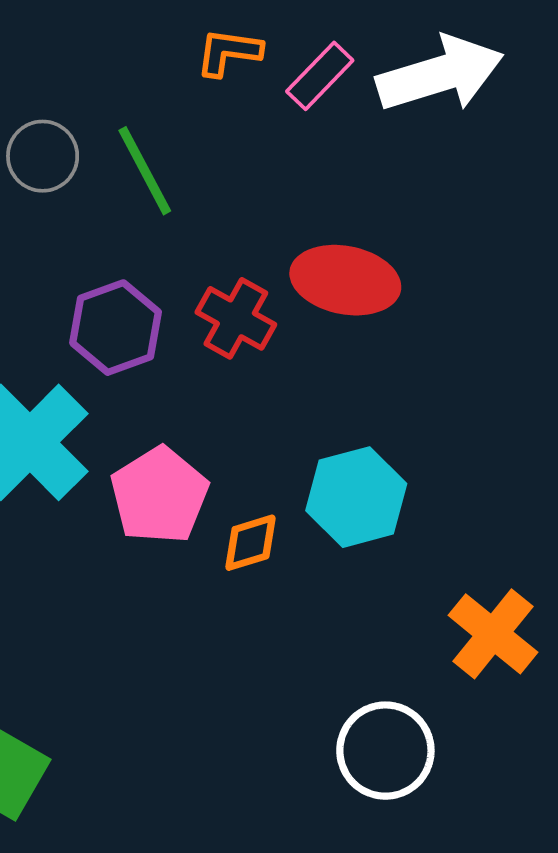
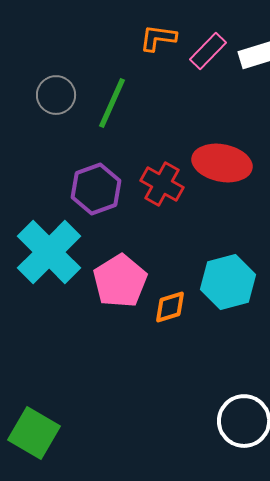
green line: (145, 171) -> (112, 103), turned 52

